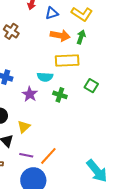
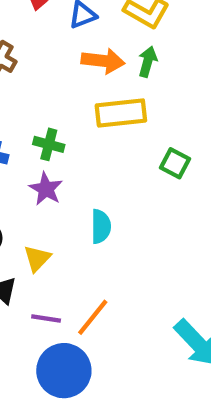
cyan semicircle: (45, 77) -> (101, 226), moved, turned -91
green cross: (60, 95) -> (49, 144), moved

